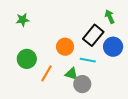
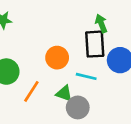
green arrow: (110, 17) -> (101, 23), moved
black rectangle: (93, 35) -> (95, 44), turned -45

